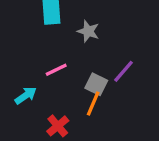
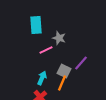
pink line: (56, 70) -> (46, 50), moved
cyan arrow: (26, 95) -> (42, 78), moved, turned -32

